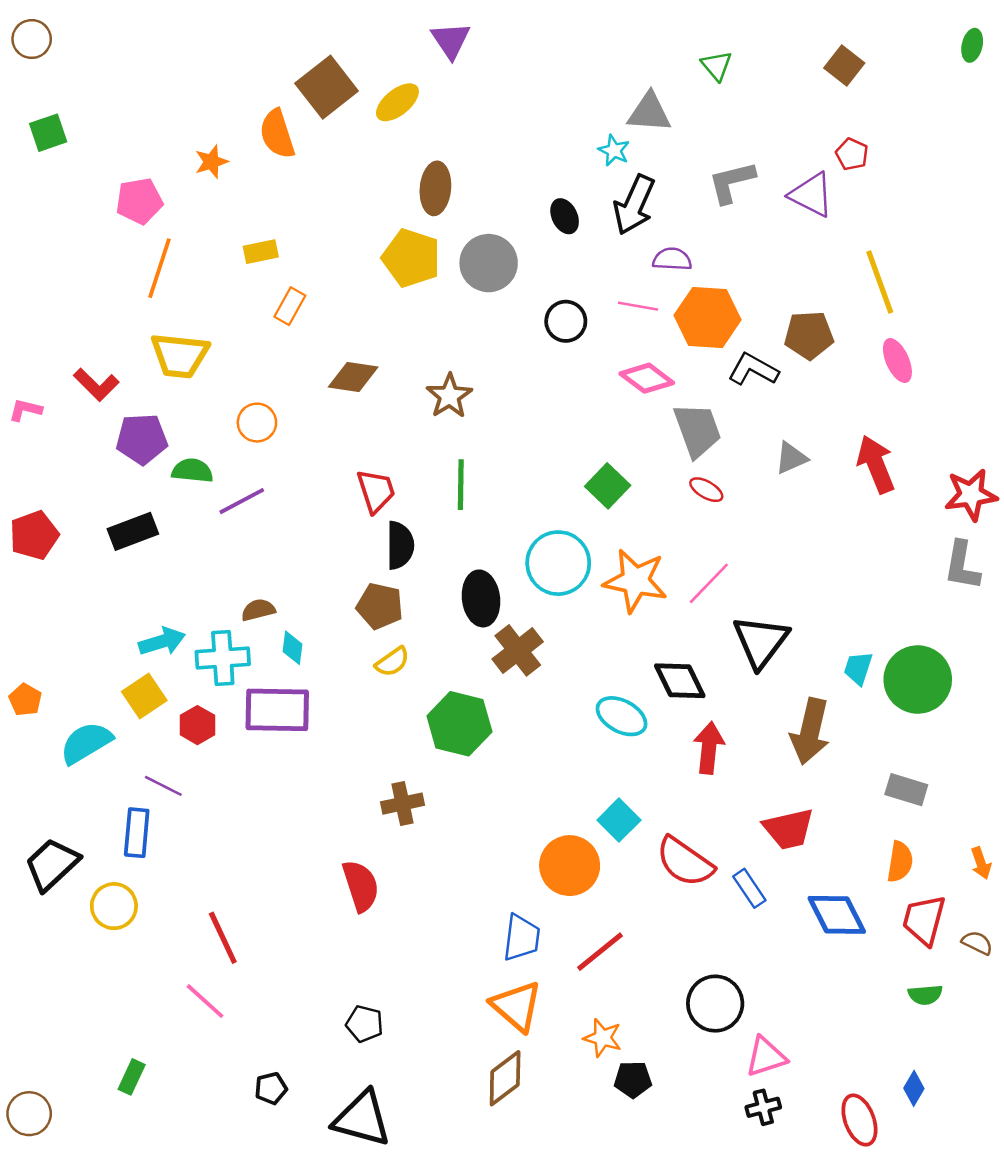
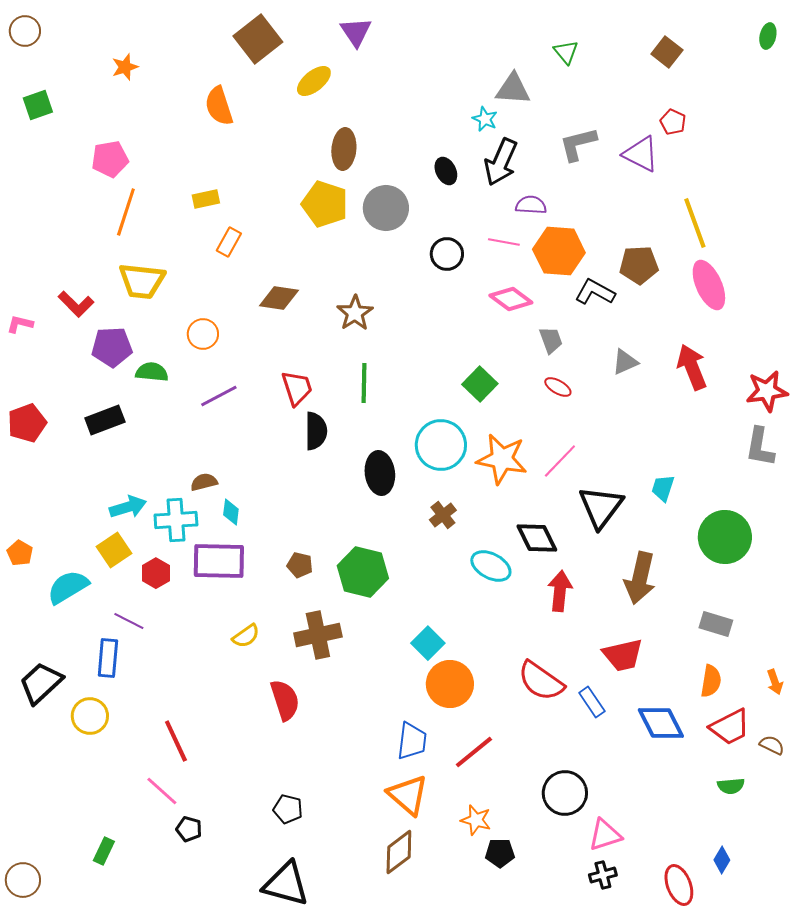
brown square: (327, 87) -> (258, 39), moved
orange star: (211, 162) -> (125, 67), moved
pink ellipse: (897, 361) -> (709, 285), size x1.4
gray trapezoid: (697, 430) -> (551, 340), size x0.6
purple line: (242, 501) -> (219, 396), moved
brown pentagon: (380, 606) -> (300, 565), moved, size x0.7
brown cross: (518, 650) -> (443, 515), moved, size x0.7
yellow semicircle: (392, 662) -> (246, 636), moved
cyan trapezoid: (858, 668) -> (663, 488), moved
brown cross: (403, 804) -> (318, 635), size x1.4
cyan square: (619, 820) -> (428, 643), moved
red trapezoid: (924, 920) -> (730, 727), turned -132
black pentagon: (271, 1088) -> (189, 829), moved, turned 30

